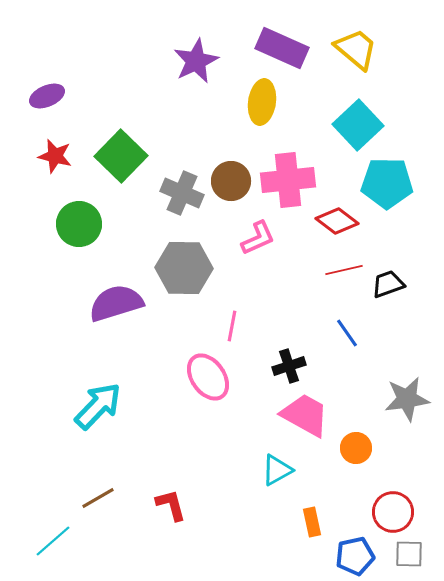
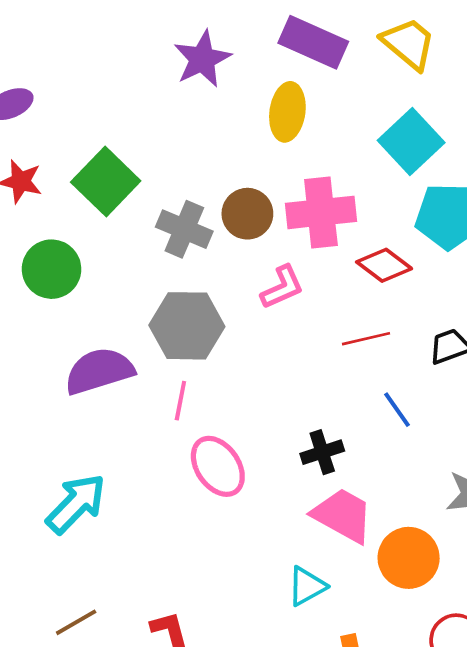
red line: (344, 270) -> (366, 339), moved
pink line: (232, 326) -> (180, 401), moved
orange circle: (356, 448) -> (409, 558), size x1.5

